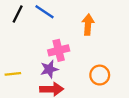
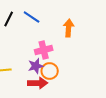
orange circle: (100, 75) -> (50, 71), moved

